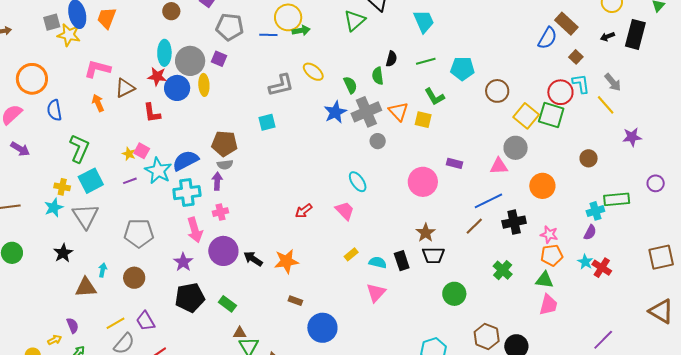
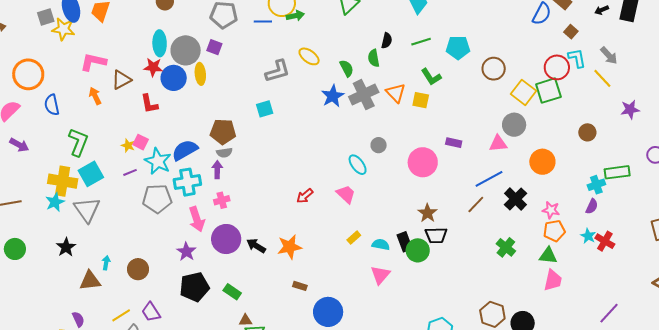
green square: (551, 115) -> (548, 91), turned -32
gray circle: (378, 141) -> (379, 145), moved
yellow cross: (62, 187) -> (63, 181), size x1.8
black cross: (514, 222) -> (515, 199), turned -30
gray pentagon: (139, 233) -> (157, 199), moved
green circle: (454, 294) -> (418, 250), moved

